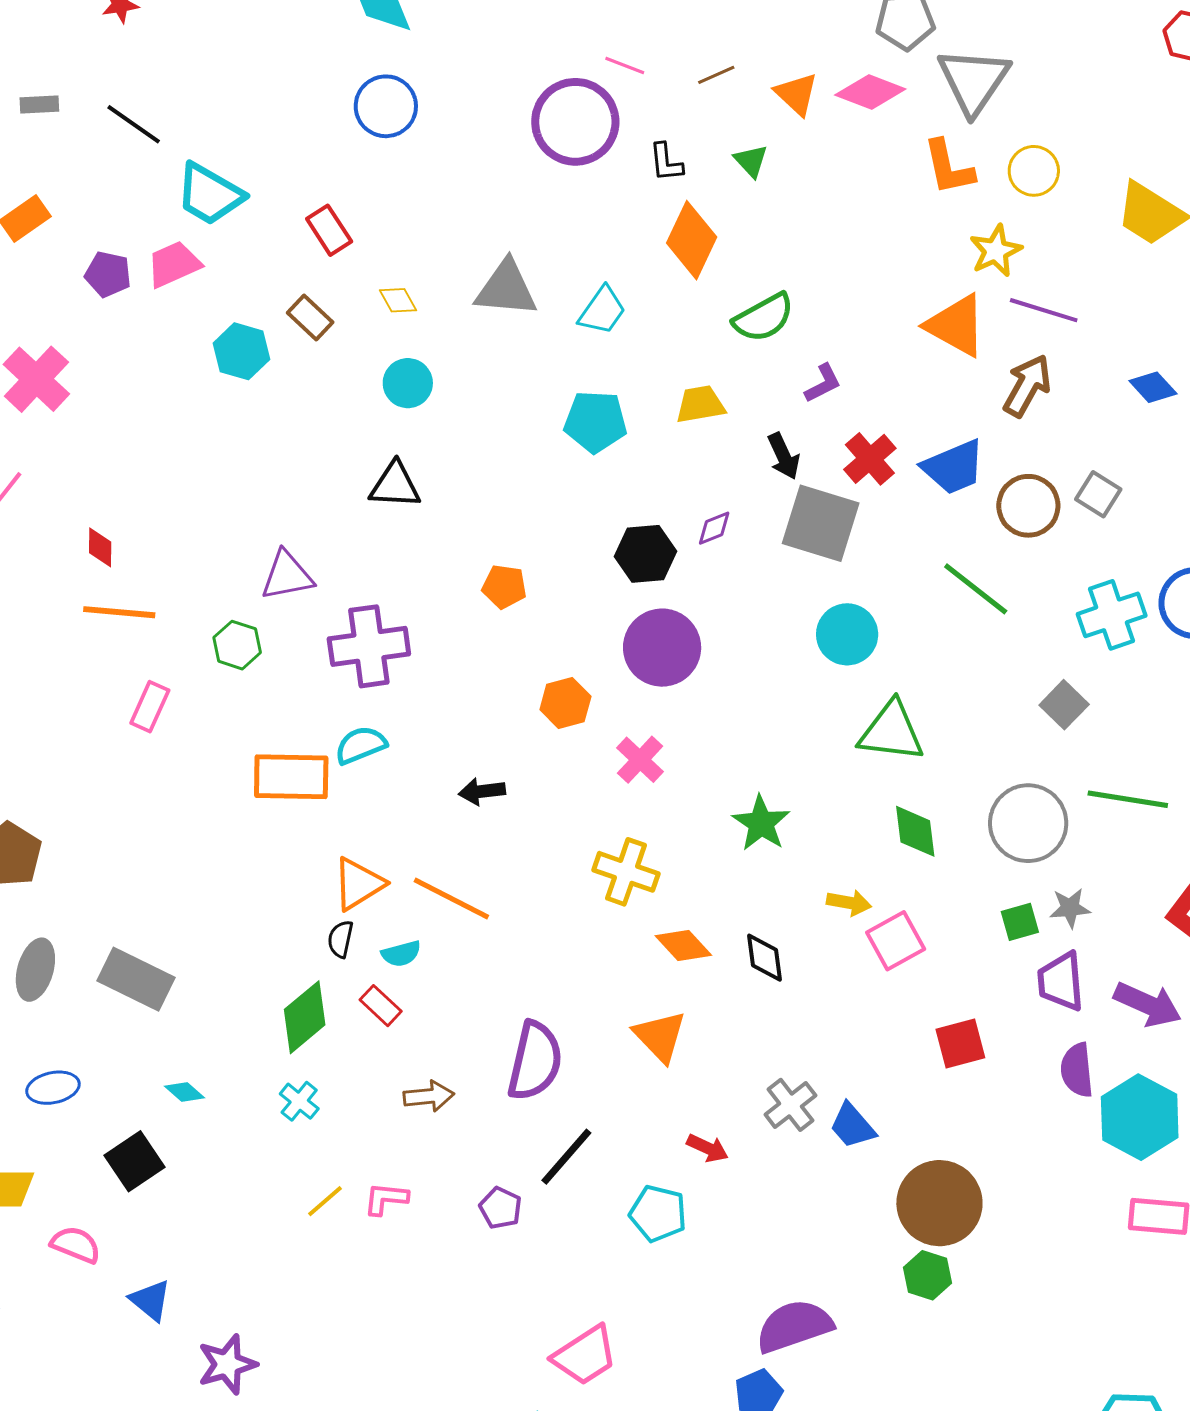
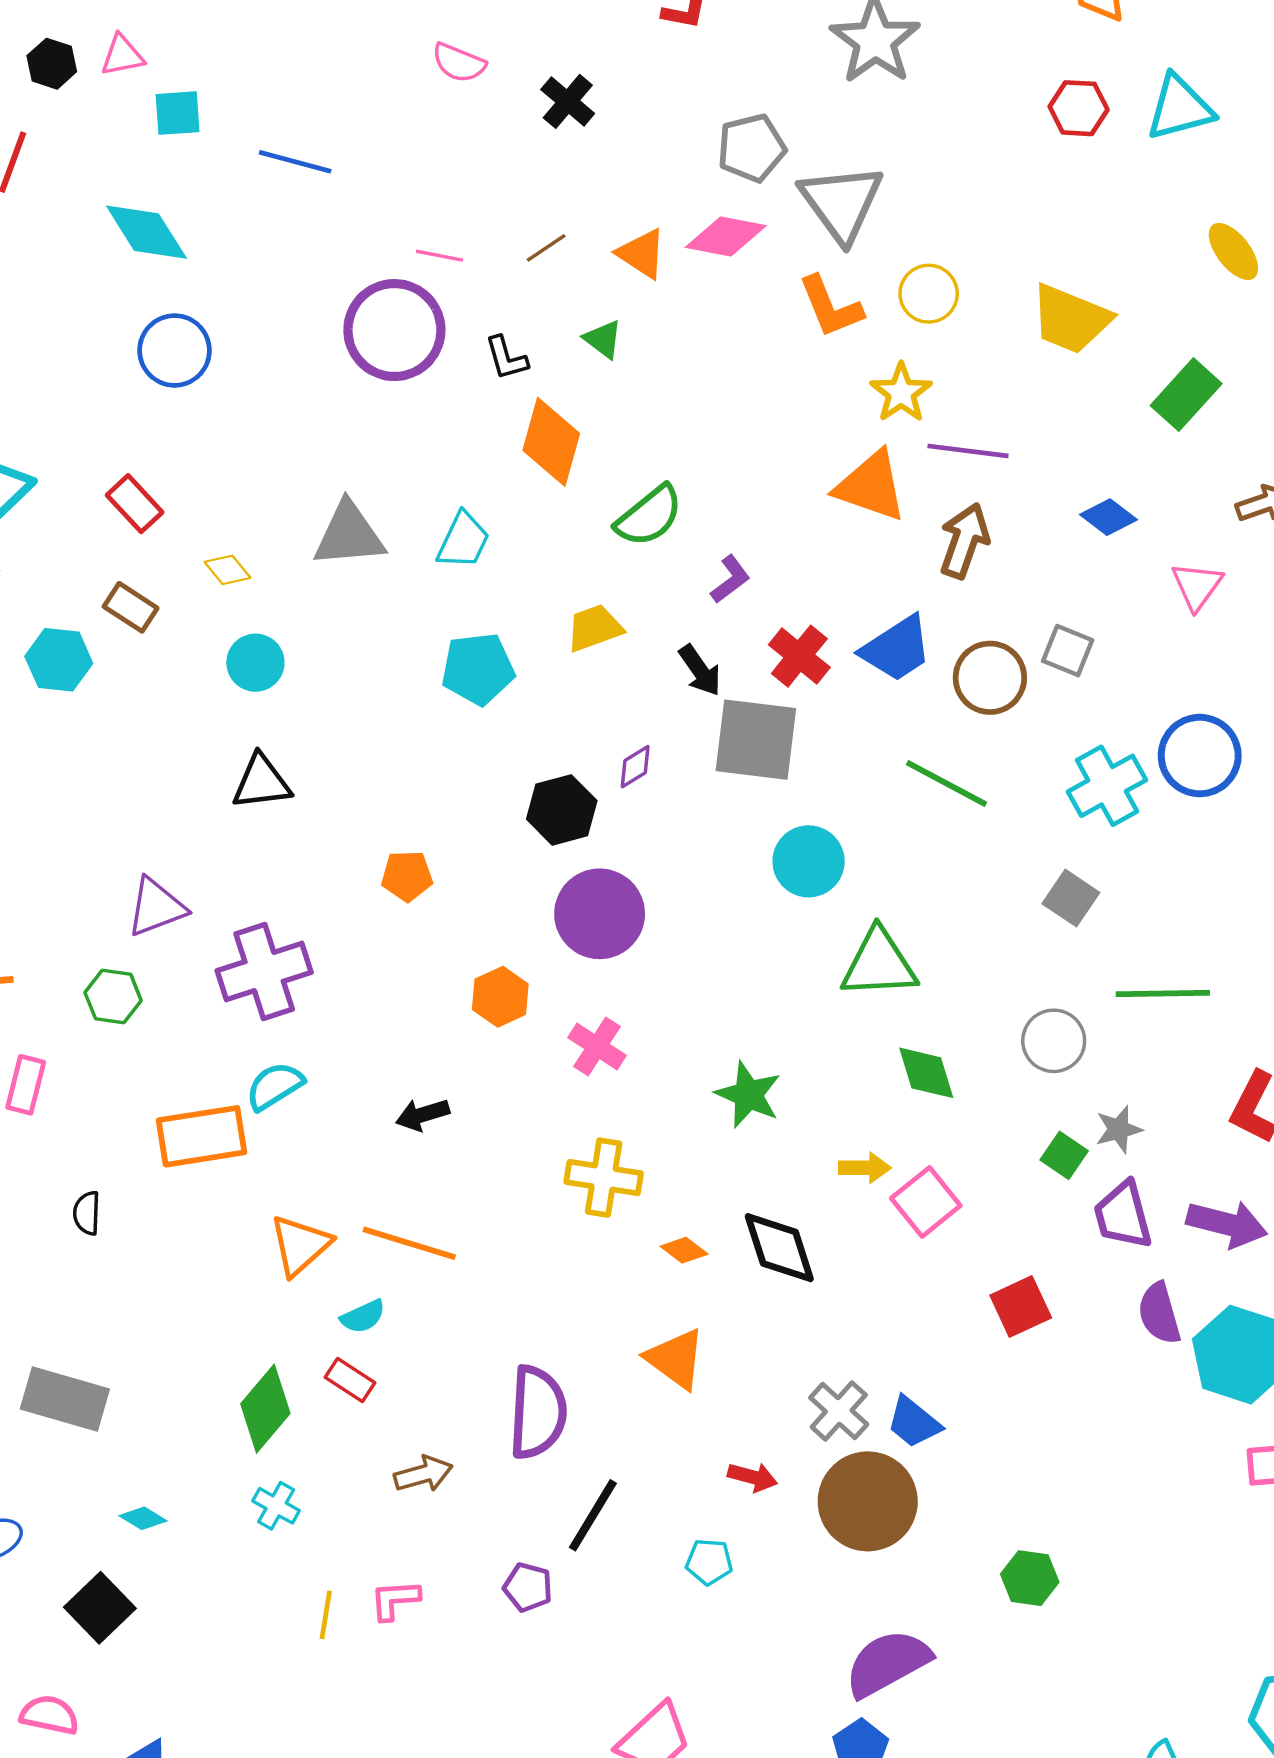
gray circle: (1028, 823) -> (1054, 1041), size x0.7
green square: (1020, 922) -> (1064, 1155), turned -30
black semicircle: (341, 939) -> (87, 1213), moved
orange diamond: (683, 945) -> (684, 1250), size x0.7
black diamond: (764, 958) -> (779, 1248), size x1.4
yellow line: (325, 1201) -> (326, 1615), turned -30
brown circle: (939, 1203) -> (868, 1501), moved
cyan pentagon: (658, 1213) -> (709, 1562), size x0.7

